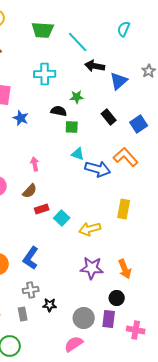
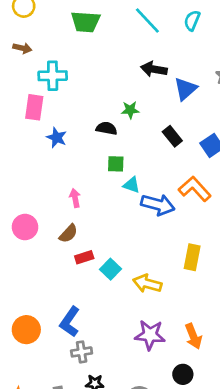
cyan line: (78, 42) -> (147, 20), moved
cyan cross: (45, 74) -> (53, 76), moved
green square: (72, 127) -> (116, 164), moved
yellow arrow: (90, 229) -> (147, 284), turned 30
gray cross: (31, 290) -> (82, 352), moved

